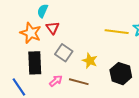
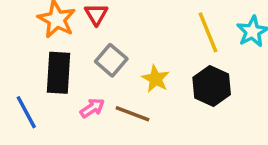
yellow line: (117, 32) -> (208, 32), turned 55
black hexagon: (121, 74) -> (212, 86), moved

